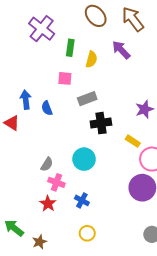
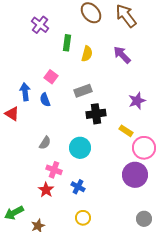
purple cross: (42, 29) -> (40, 25), size x0.7
purple arrow: (121, 50) -> (122, 55), moved
pink square: (65, 78) -> (51, 77), moved, turned 32
gray semicircle: (47, 164) -> (45, 143), moved
green arrow: (14, 228) -> (14, 213), turned -66

